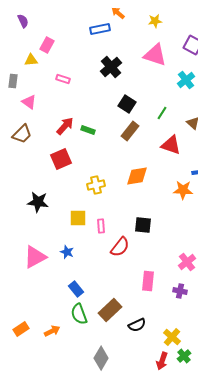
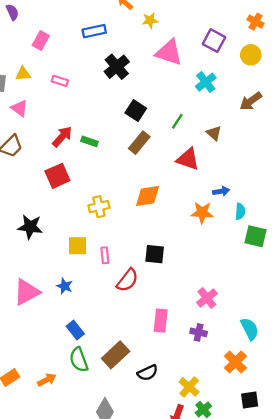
yellow star: (155, 21) -> (150, 20), moved
blue rectangle: (100, 29) -> (94, 31), moved
yellow triangle: (31, 60) -> (23, 74), moved

